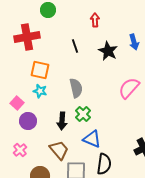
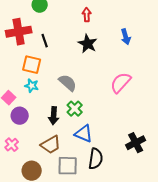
black line: (75, 46) -> (45, 41), moved
black star: (108, 51) -> (88, 44), moved
gray semicircle: (76, 88) -> (68, 83), turned -36
brown trapezoid: (59, 150) -> (51, 145), turned 100

